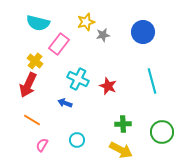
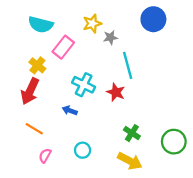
blue circle: (143, 32) -> (153, 19), moved
cyan line: (152, 81) -> (128, 65), moved
green cross: (123, 124) -> (132, 133), turned 35

